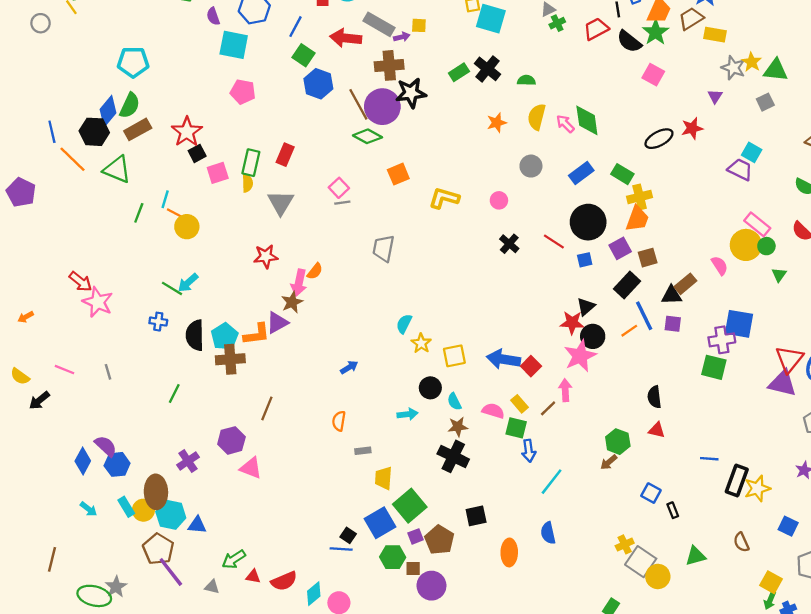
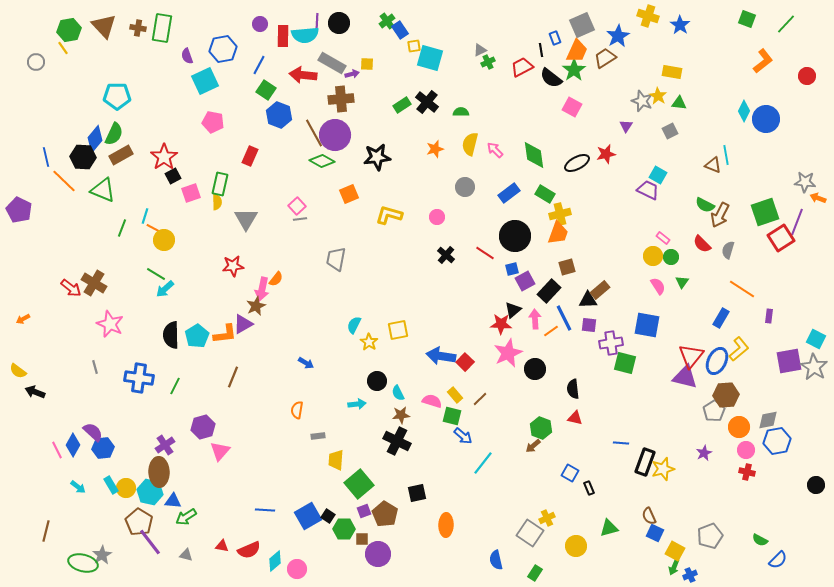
yellow rectangle: (715, 35) -> (672, 72), moved
cyan square: (234, 45) -> (205, 81), turned -36
green triangle: (776, 70) -> (679, 103), size x0.7
black star: (411, 93) -> (377, 157), moved
green diamond: (587, 120) -> (534, 155), moved
red rectangle: (285, 155) -> (250, 156), moved
pink rectangle: (757, 224) -> (663, 238), size x0.6
yellow circle: (746, 245) -> (653, 256), size x0.7
purple square: (620, 248) -> (525, 281), moved
pink semicircle: (720, 266) -> (658, 286), moved
green line: (172, 288) -> (156, 274), moved
pink star: (98, 302) -> (110, 324), moved
blue cross: (158, 322) -> (139, 378), moved, size x1.8
black circle: (593, 336) -> (535, 369), moved
purple cross: (722, 340) -> (611, 343), moved
yellow square: (454, 356) -> (398, 330), moved
brown cross: (230, 359) -> (94, 283), moved, turned 35
blue arrow: (349, 367) -> (306, 363), turned 63
pink line: (65, 370) -> (57, 450), moved, turned 42
pink arrow: (565, 390) -> (535, 319), moved
green line: (174, 394) -> (175, 386), moved
black arrow: (39, 400) -> (35, 392), turned 60
brown line: (267, 408) -> (233, 377), moved
blue arrow: (529, 451) -> (463, 436), turned -42
pink triangle: (251, 468) -> (220, 451), turned 50
brown ellipse: (156, 492) -> (159, 472), moved
blue square: (380, 523) -> (308, 516), moved
blue square: (788, 526) -> (655, 533), moved
blue semicircle: (548, 533) -> (496, 560), moved
black square: (348, 535) -> (328, 516), moved
blue line: (341, 549) -> (265, 510), moved
green arrow: (234, 559) -> (186, 517), moved
gray square: (641, 562) -> (530, 533), moved

